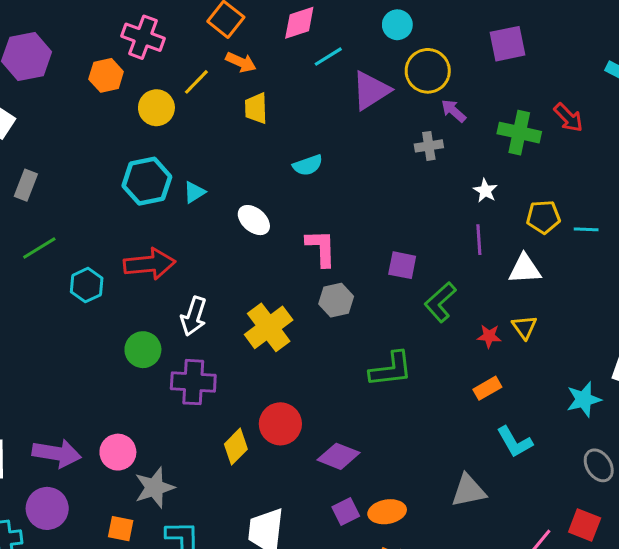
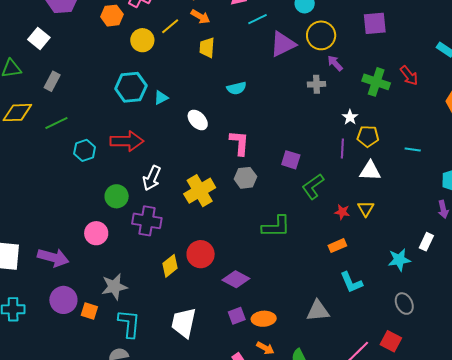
yellow pentagon: (543, 217) -> (368, 136), moved
pink circle: (118, 452) -> (96, 233), moved
purple circle: (47, 508) -> (63, 300), moved

